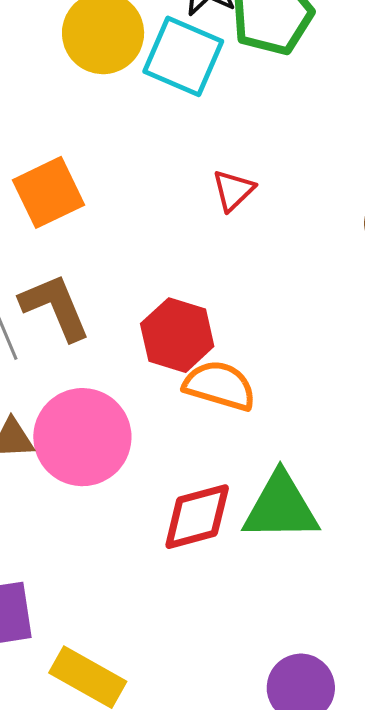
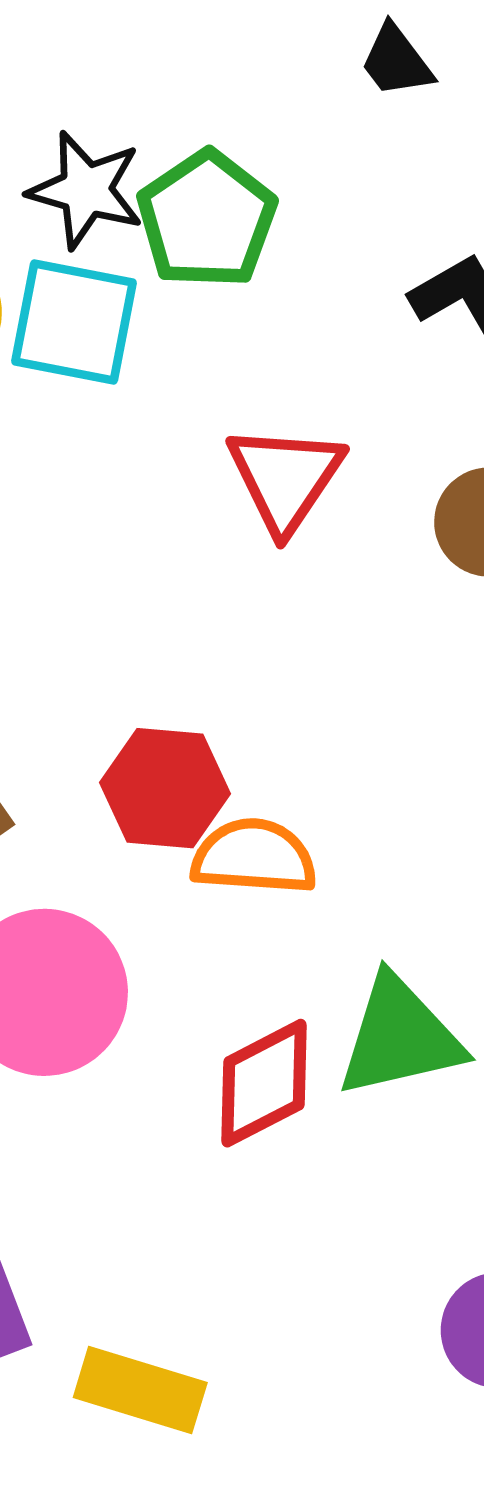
red triangle: (233, 190) -> (285, 478), moved, size x1.6

